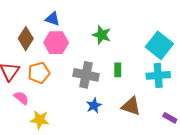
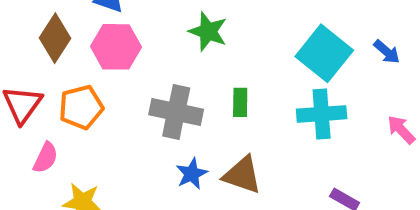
pink semicircle: (21, 98) -> (46, 158), turned 77
brown triangle: (131, 106) -> (242, 175), moved

